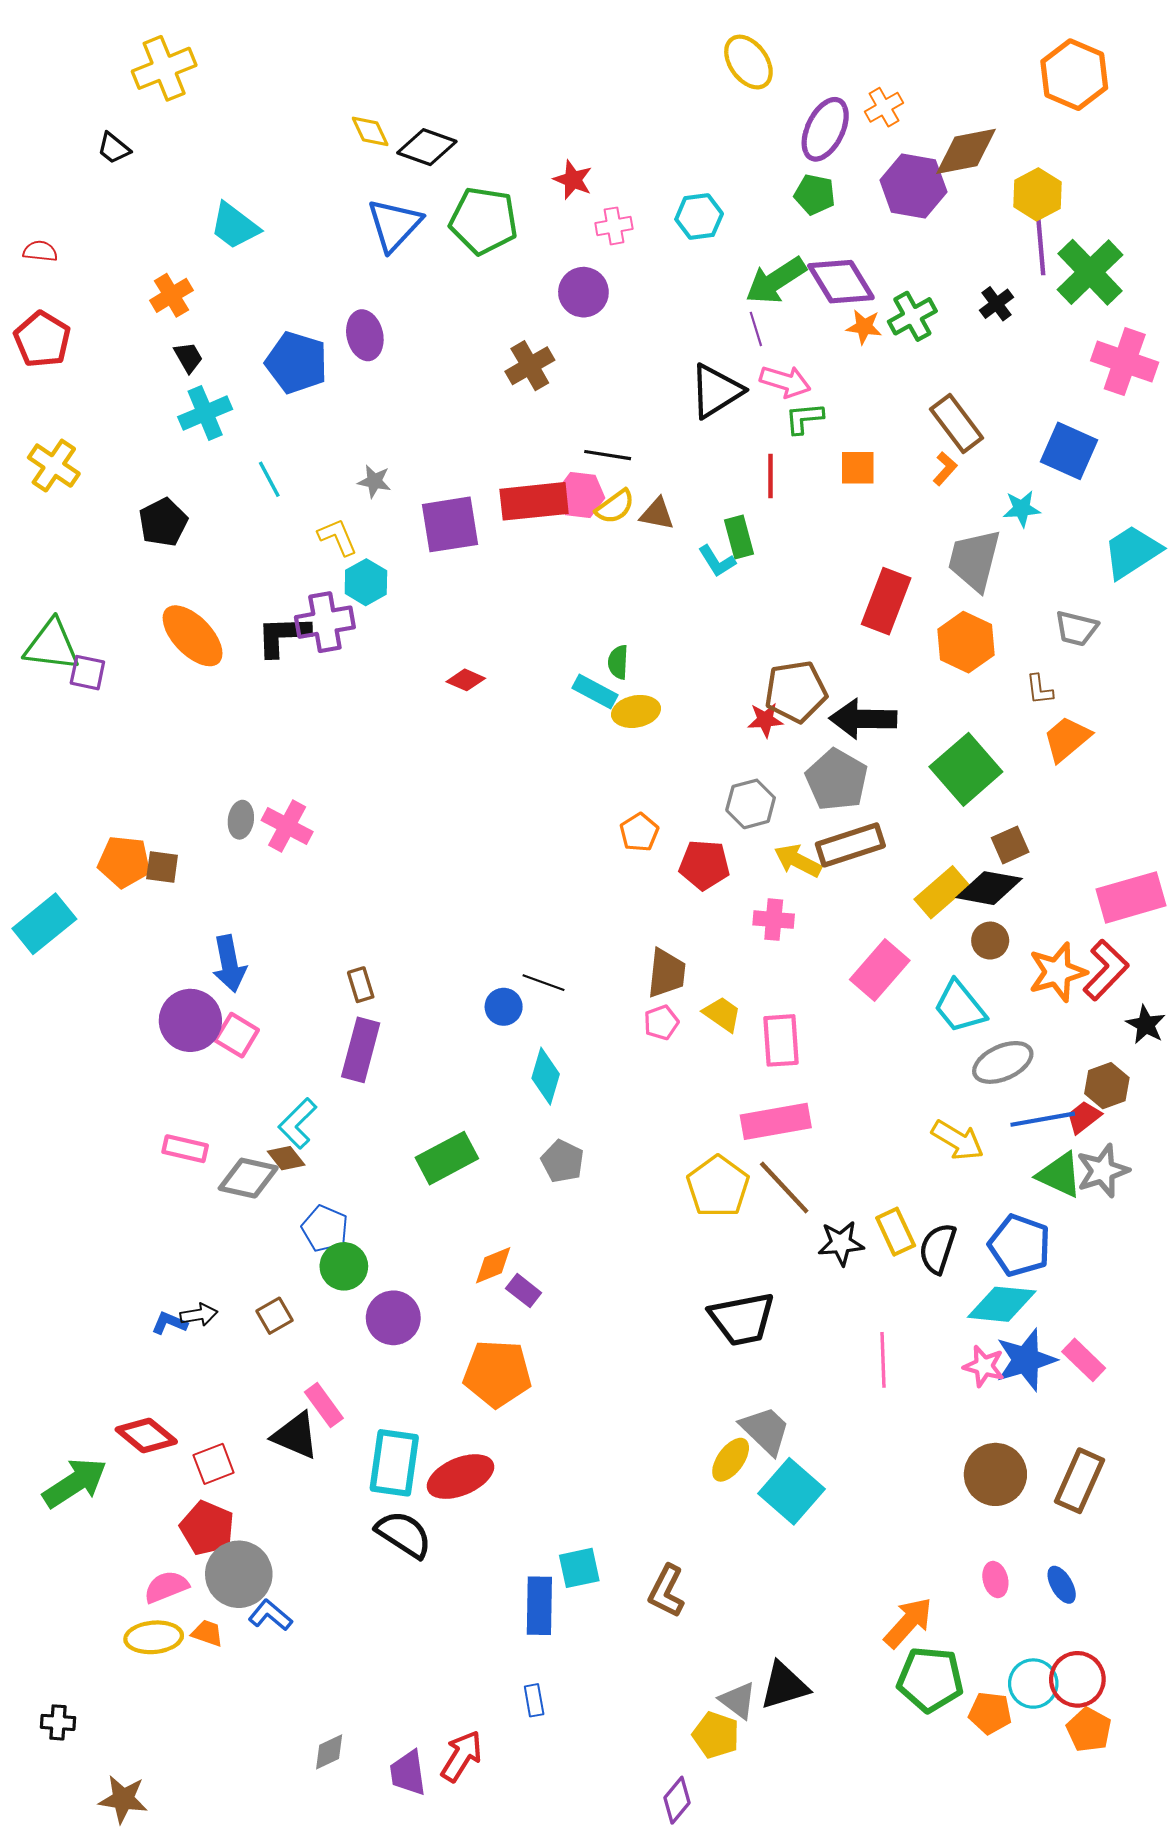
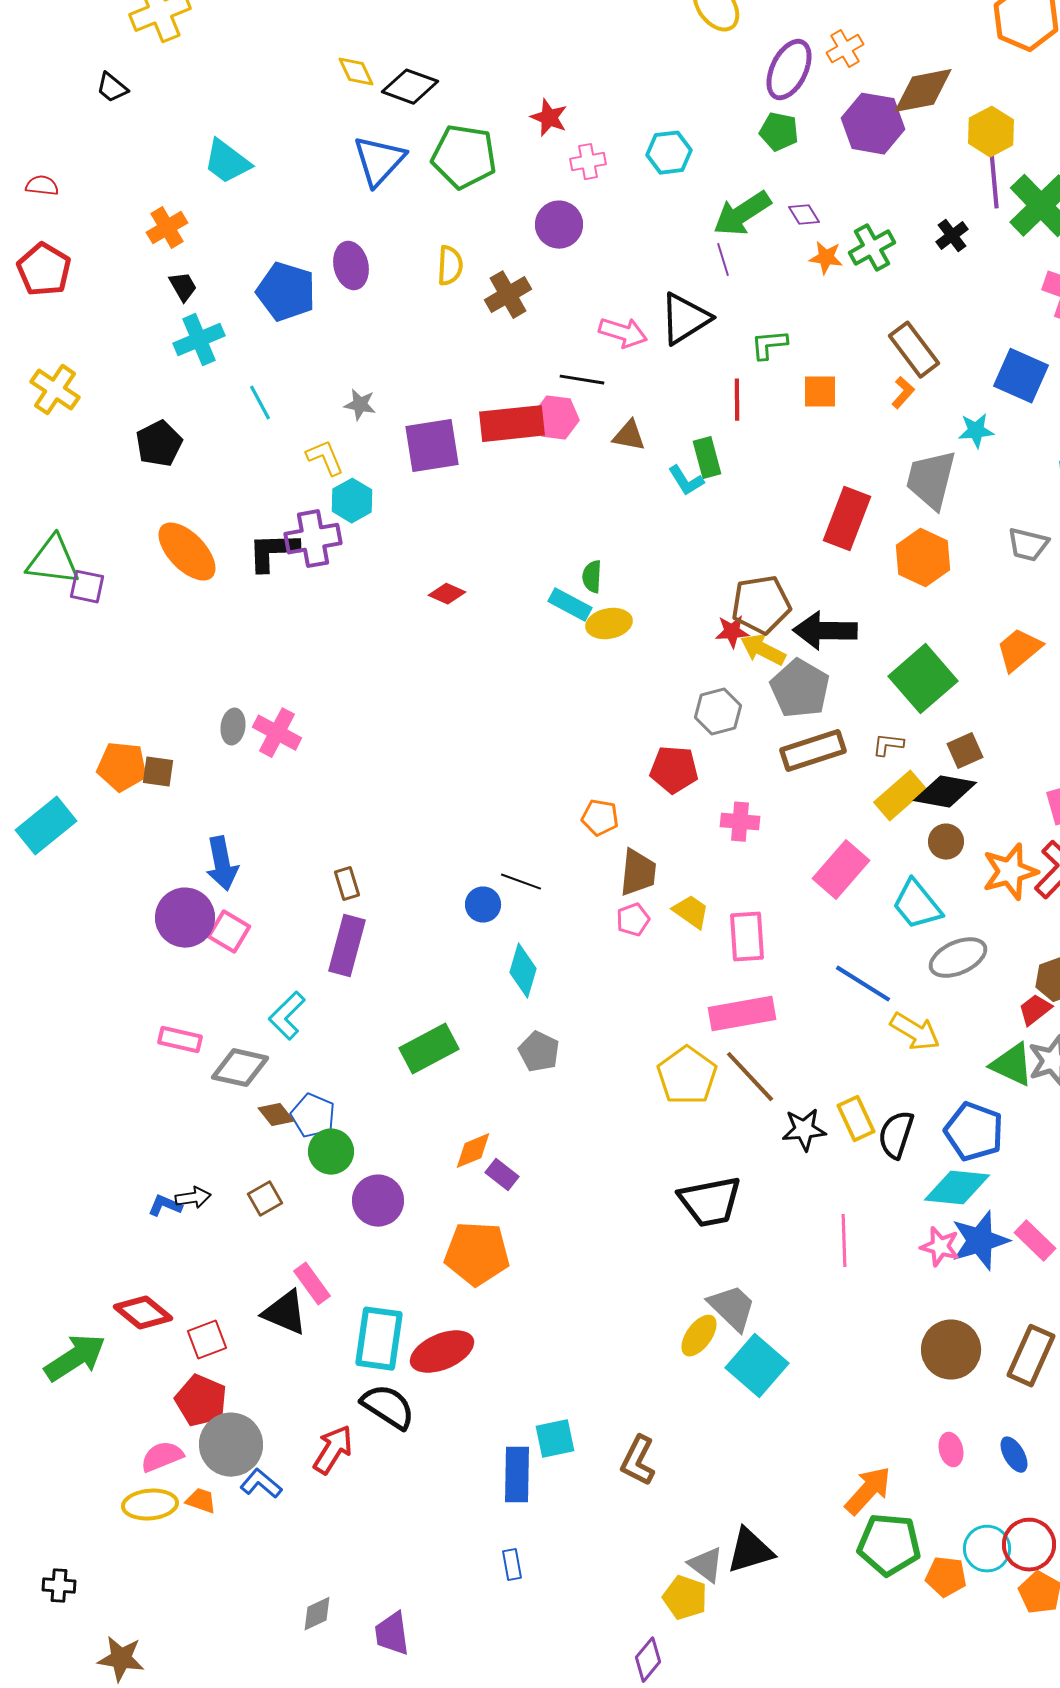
purple diamond: (841, 282) -> (804, 215), size x0.5
pink arrow: (785, 381) -> (623, 333), moved
yellow semicircle: (615, 507) -> (450, 266), moved, turned -51
brown L-shape: (1040, 689) -> (888, 745), moved, turned 104
orange pentagon: (639, 832) -> (600, 818), moved, turned -30
yellow arrow: (798, 861) -> (763, 650), moved
blue line: (1043, 1119) -> (863, 984), moved, turned 42
brown diamond: (286, 1158) -> (276, 1115), moved
red arrow: (462, 1756) -> (333, 1450), moved

